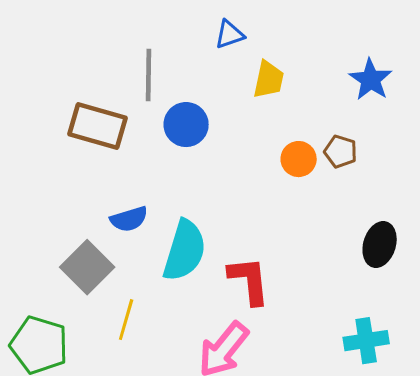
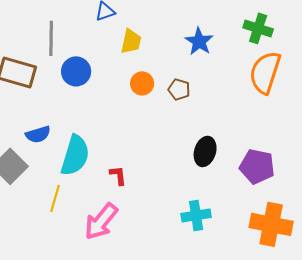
orange circle: (299, 159) -> (142, 83), moved
red L-shape: (249, 281) -> (118, 175), size x0.6
yellow line: (126, 320) -> (55, 198), moved

